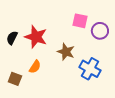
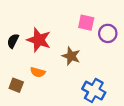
orange semicircle: (35, 67) -> (38, 72), turned 72
blue cross: (90, 69) -> (94, 91), moved

